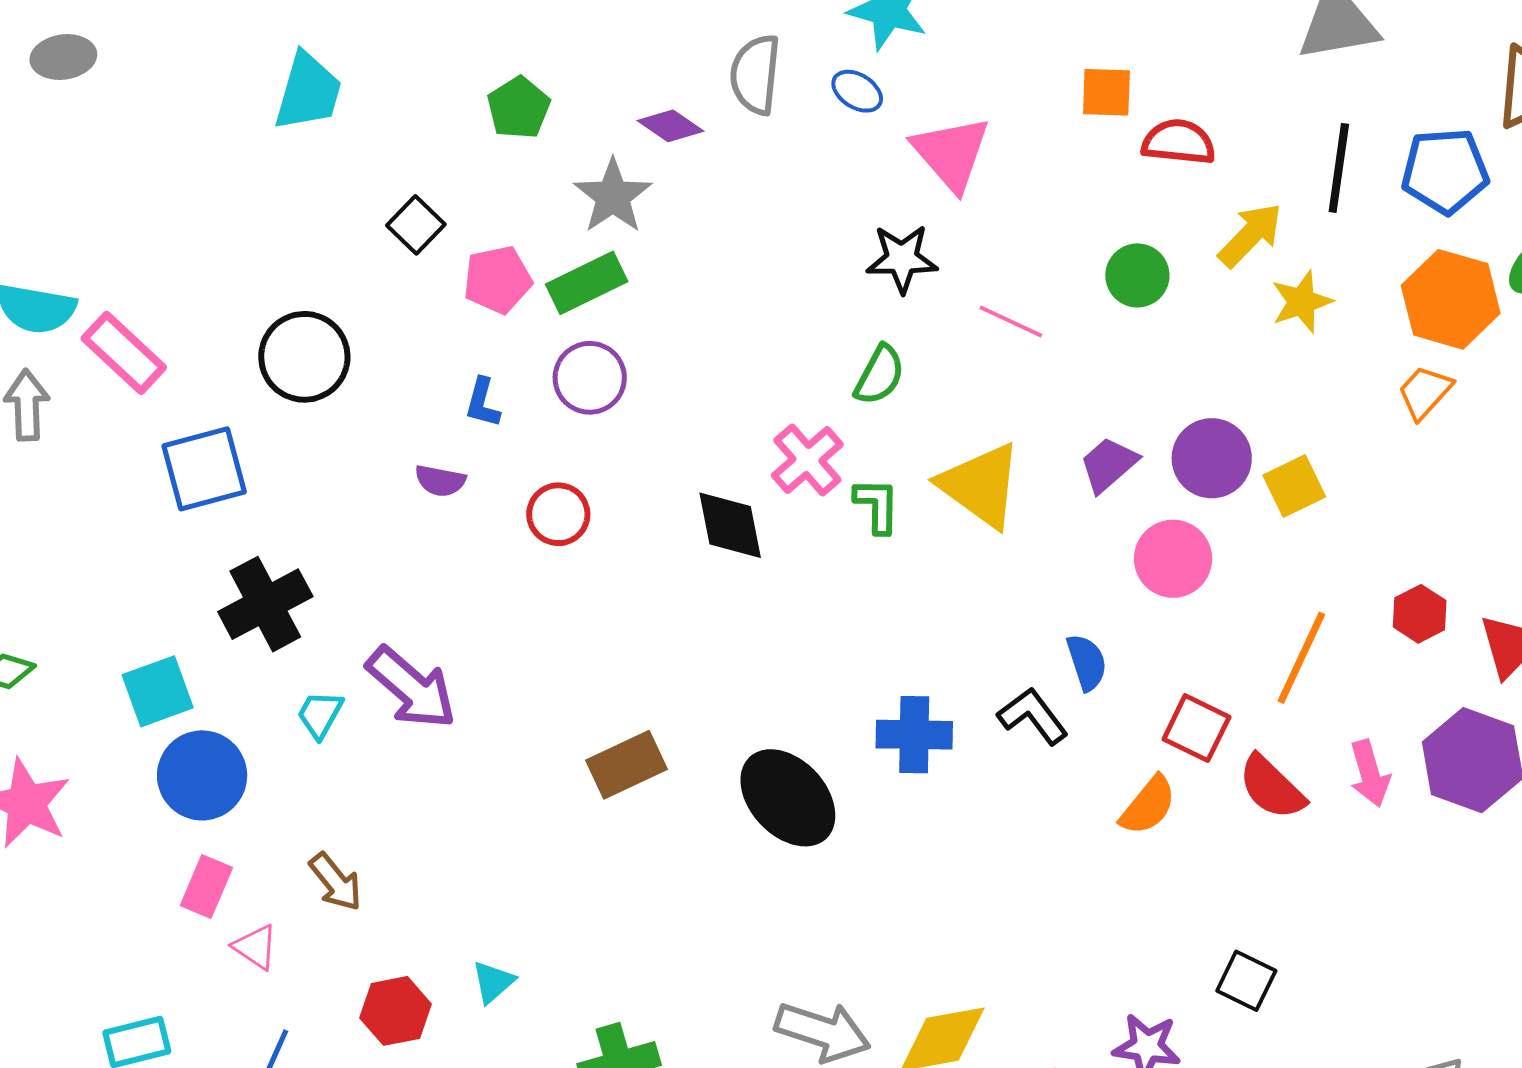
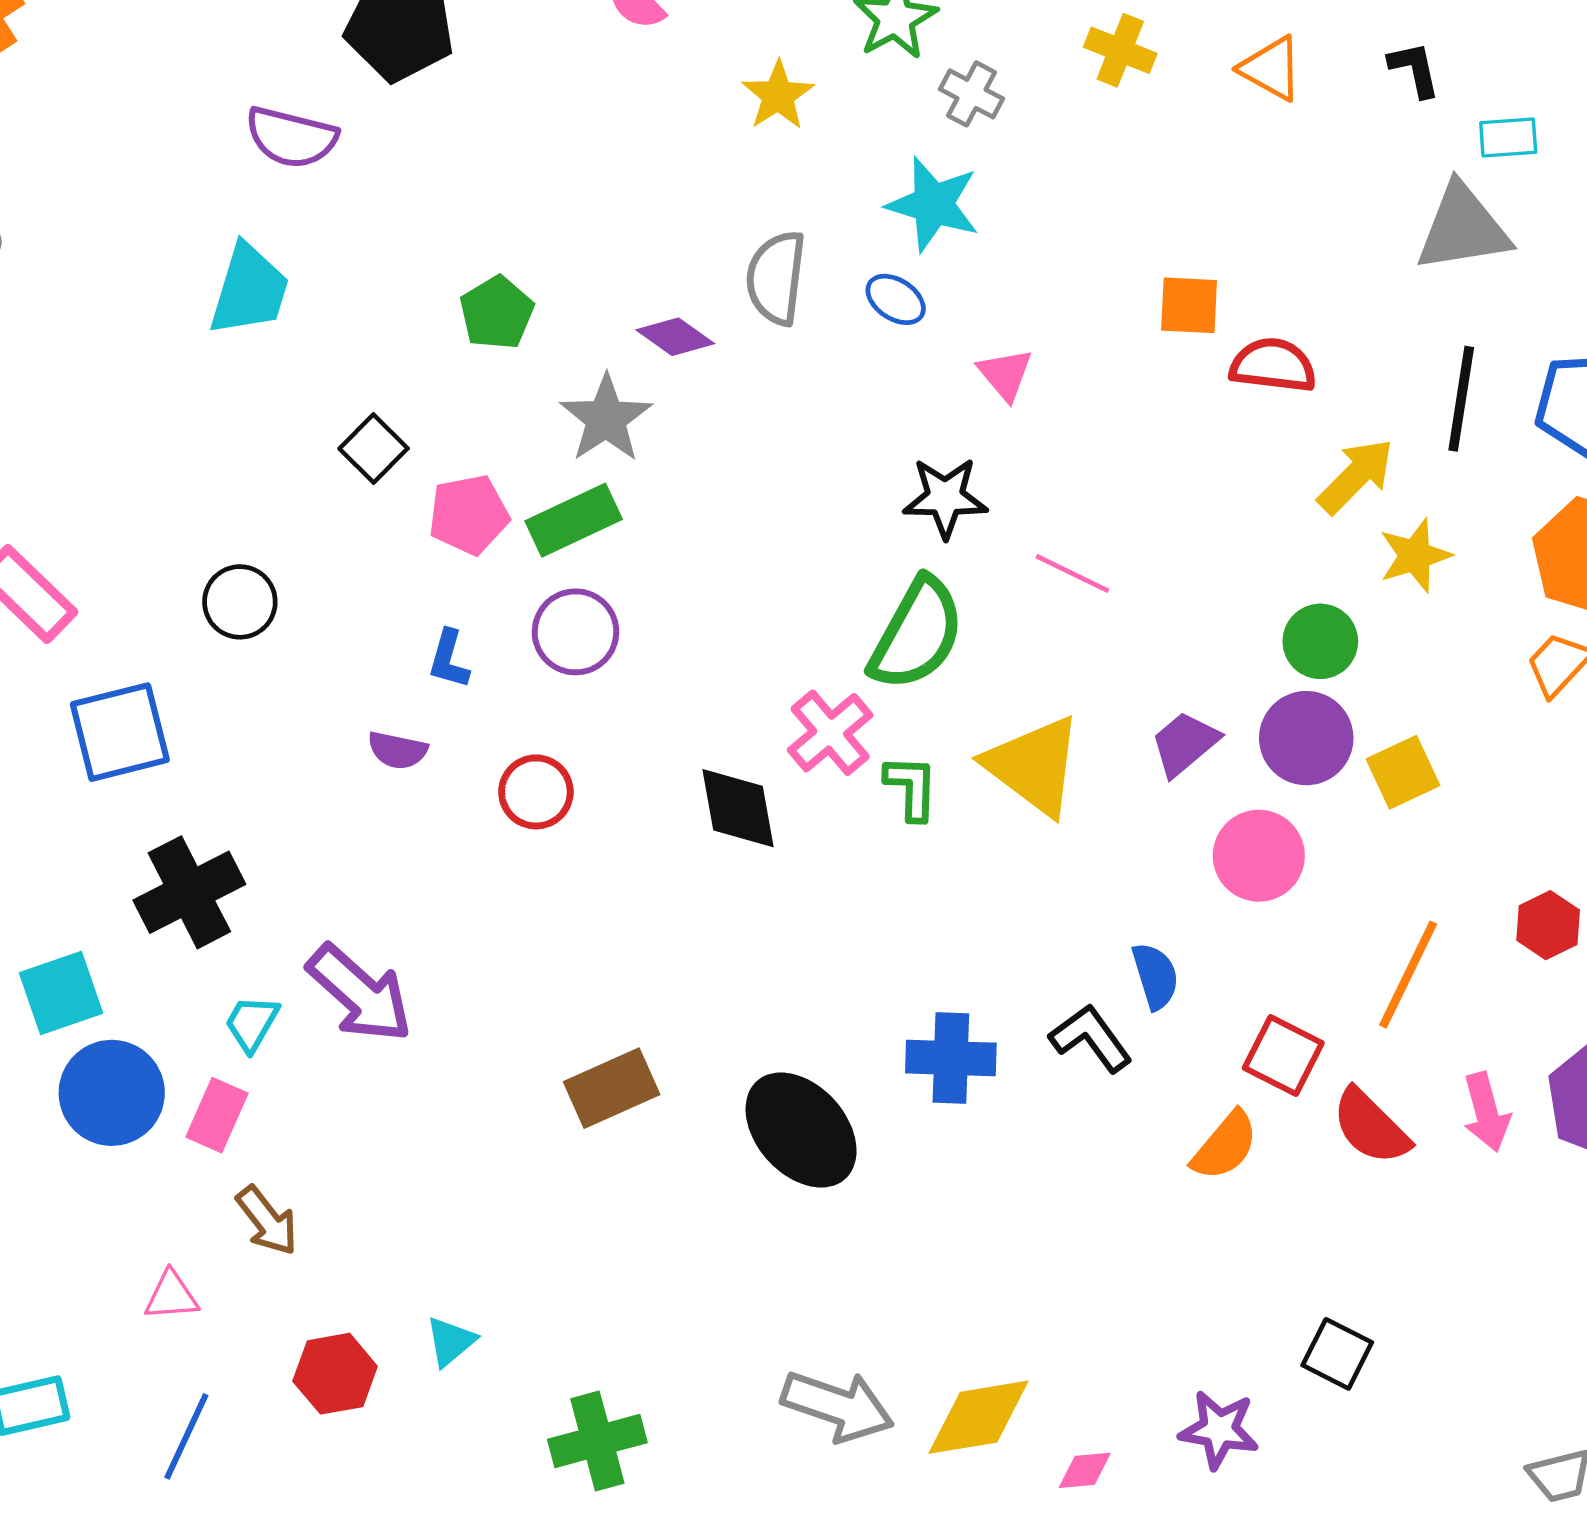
pink triangle: (951, 153) -> (1005, 374), size x0.6
green circle: (1137, 275) -> (1320, 641), moved
black circle: (304, 357) -> (240, 602), size x0.7
green semicircle: (880, 375) -> (917, 634), size x1.6
pink rectangle: (206, 887) -> (217, 1115), moved
pink triangle: (255, 947) -> (171, 1296), turned -39

